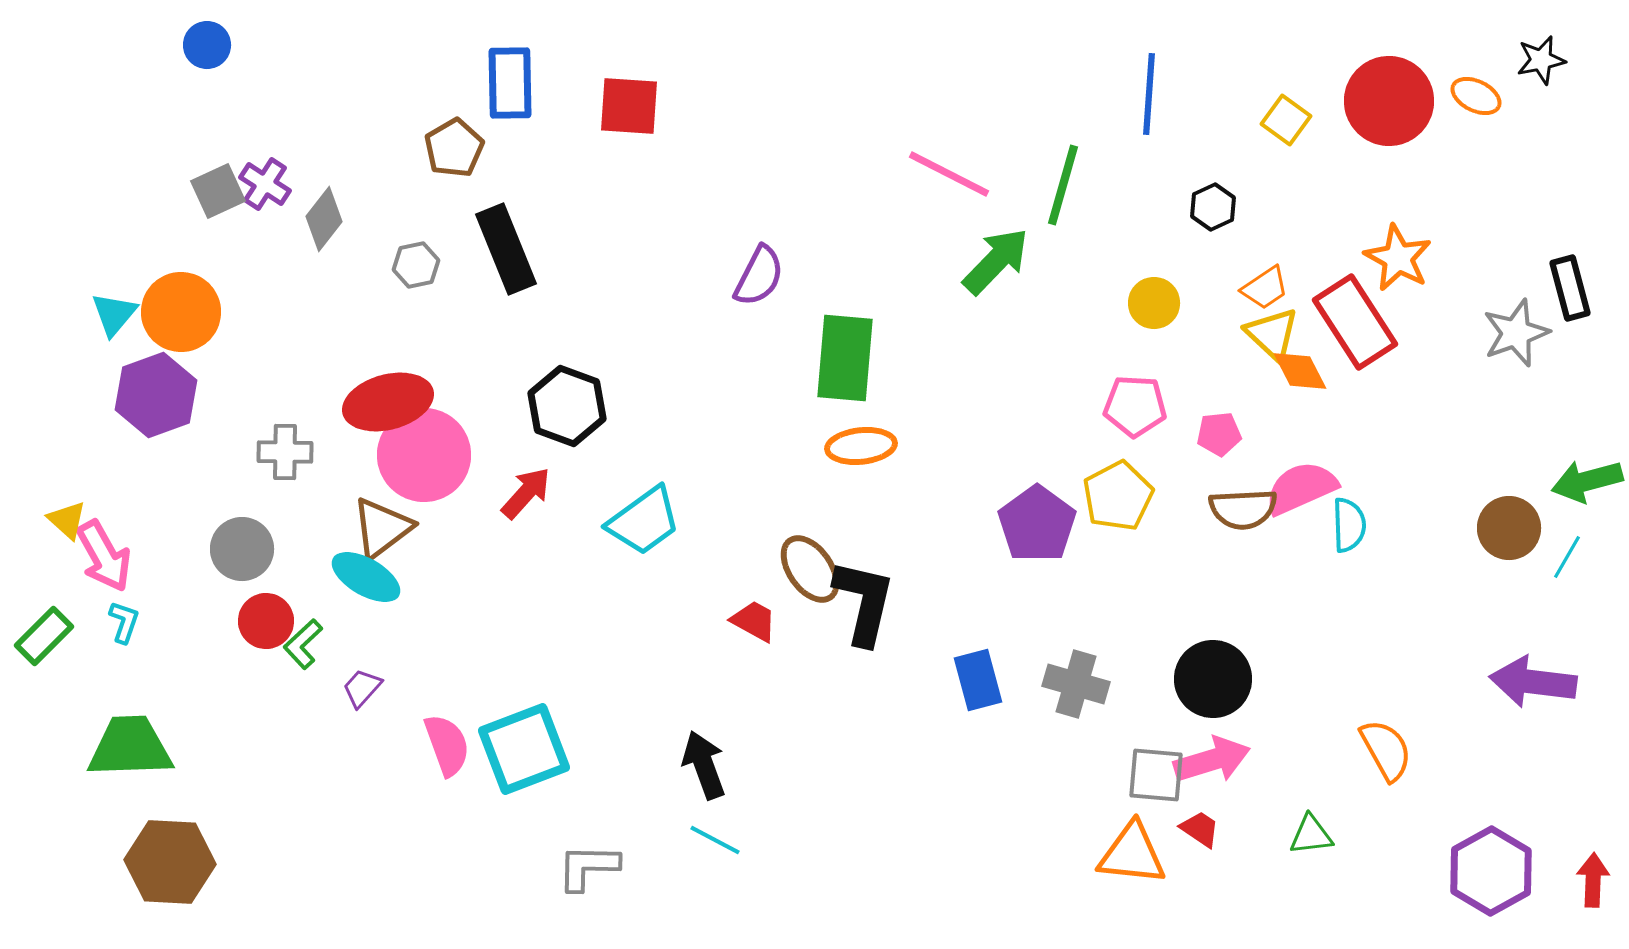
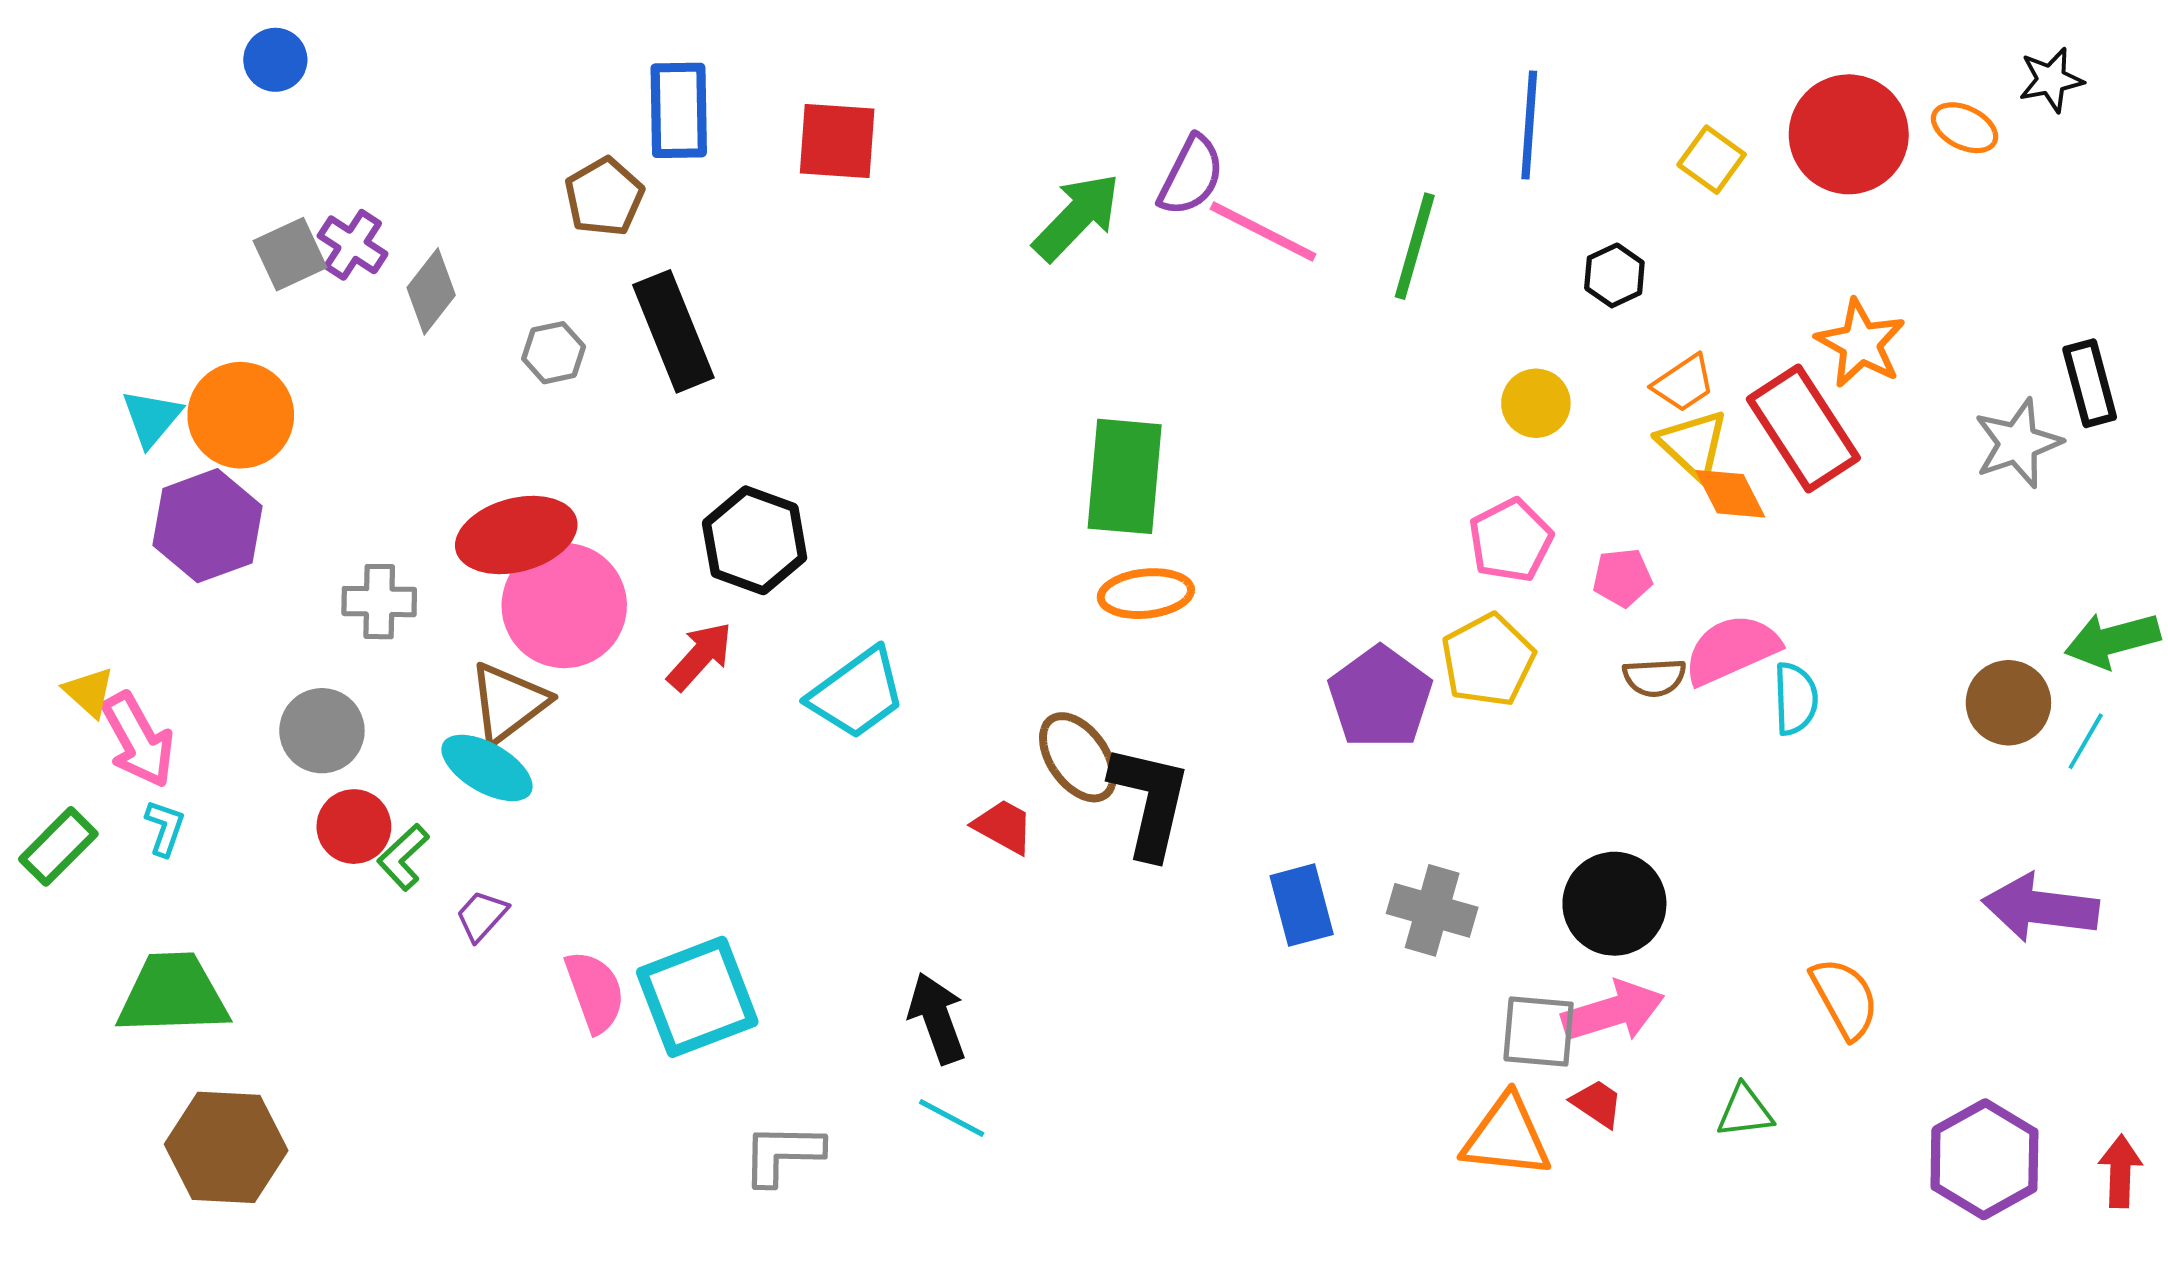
green arrow: (996, 261) -> (1077, 217), moved
purple semicircle: (759, 276) -> (1191, 176), moved
pink pentagon: (1135, 406) -> (1511, 540), turned -30
brown semicircle: (1243, 509) -> (1654, 677), size x0.7

